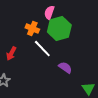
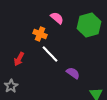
pink semicircle: (49, 13) -> (57, 18), turned 112
green hexagon: (59, 29) -> (89, 25), moved

